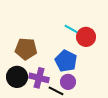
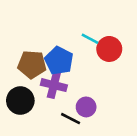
blue pentagon: (66, 61) -> (59, 61), moved
purple cross: (39, 78) -> (54, 85), moved

